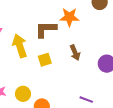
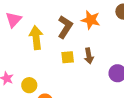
brown L-shape: (46, 29) -> (65, 27), turned 110
yellow square: (45, 60) -> (68, 57), moved

